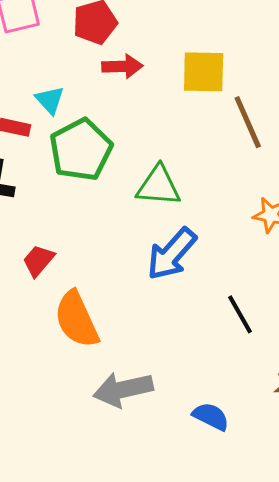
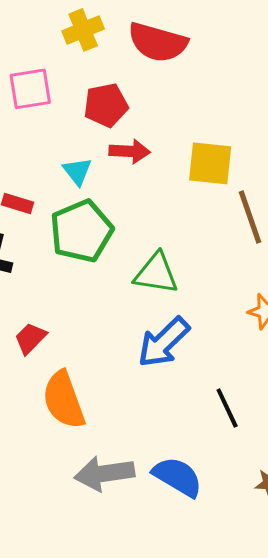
cyan triangle: (50, 100) -> (77, 171), moved
blue semicircle: (211, 416) -> (178, 477), moved, size x1.4

